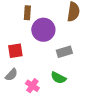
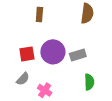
purple circle: (43, 30) -> (53, 52), moved
green semicircle: (58, 78) -> (89, 82), moved, turned -119

